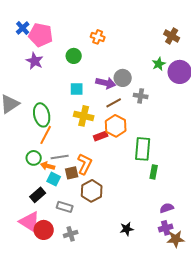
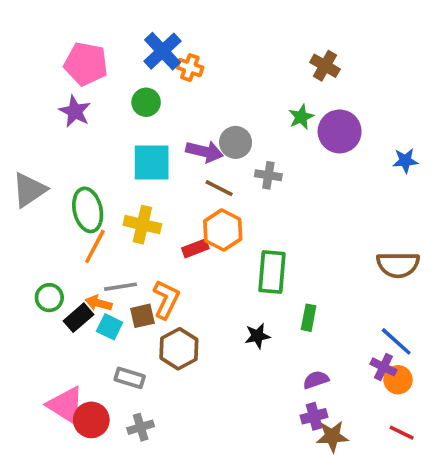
blue cross: (23, 28) -> (162, 51), moved, size x1.5
cyan square: (77, 89) -> (152, 162), size x1.6
brown line: (114, 103) -> (219, 188), turned 56
yellow cross: (84, 116) -> (142, 225), moved
green circle: (34, 158) -> (49, 298), moved
green rectangle: (154, 172) -> (309, 318), moved
black rectangle: (38, 195) -> (79, 318), moved
black star: (127, 229) -> (257, 336), moved

